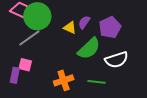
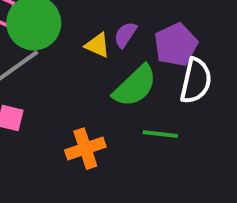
white semicircle: (117, 60) -> (196, 81), moved, turned -60
green line: (97, 82) -> (160, 134), moved

